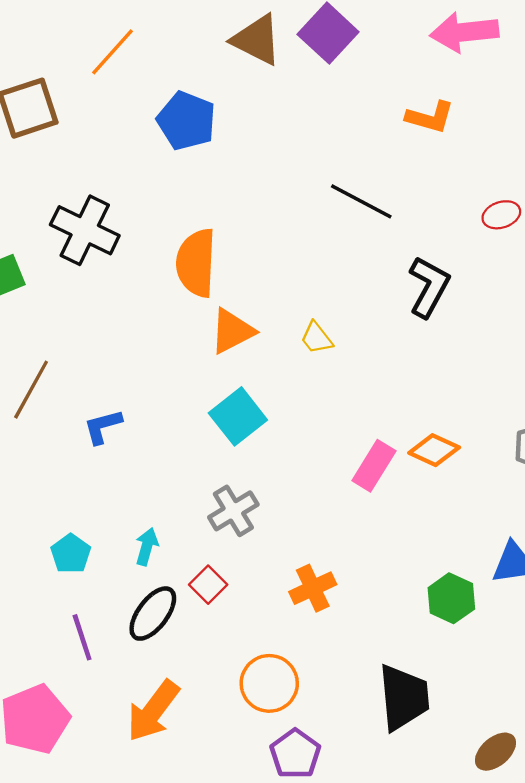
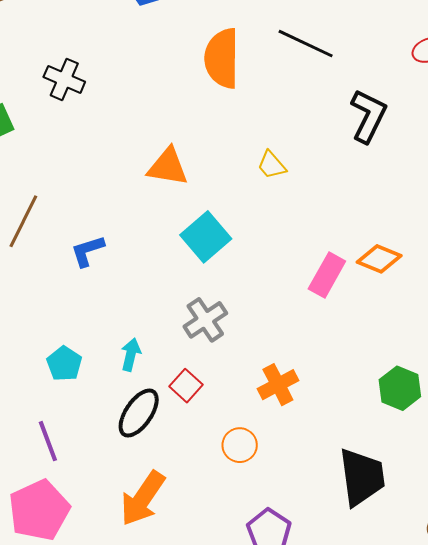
black cross: (85, 230) -> (64, 79), size x0.7
orange semicircle: (196, 263) -> (222, 58), moved
orange triangle: (232, 331) -> (168, 167), moved, turned 39
purple line: (82, 637) -> (48, 441), moved
orange circle: (269, 683) -> (240, 445), moved, size x0.7

